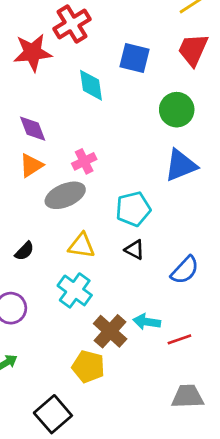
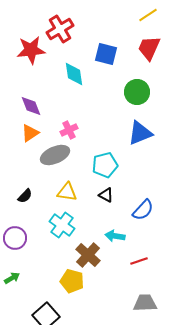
cyan arrow: (147, 322) -> (115, 236), moved

